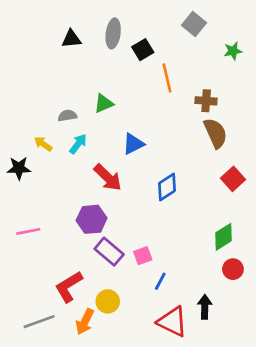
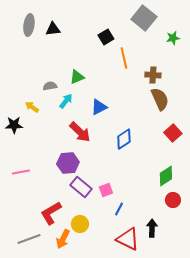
gray square: (194, 24) -> (144, 18), size x1.4
gray ellipse: (113, 33) -> (29, 25), moved
cyan arrow: (78, 144) -> (66, 101), moved

